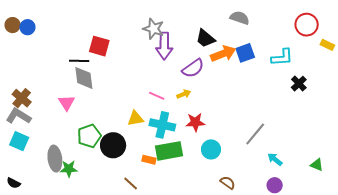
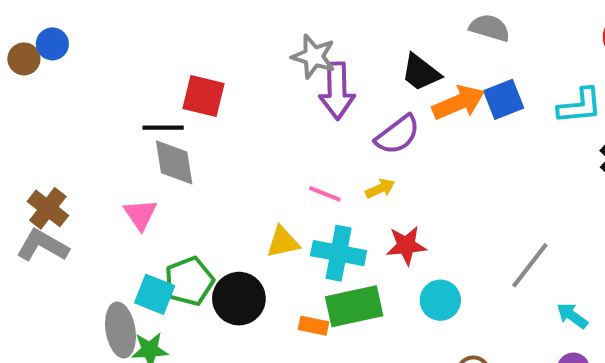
blue circle: (27, 27) -> (52, 44), moved
cyan square: (19, 141) -> (155, 294), moved

